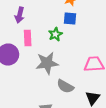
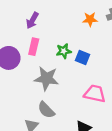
blue square: (70, 19) -> (82, 58), moved
gray semicircle: (65, 86) -> (46, 110), moved

